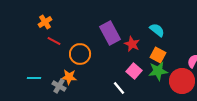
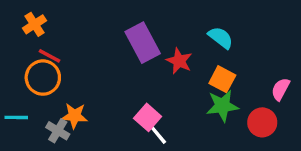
orange circle: (80, 54) -> (43, 78), moved
pink square: (134, 71) -> (148, 117), moved
red circle: (182, 81) -> (262, 122), size x0.7

